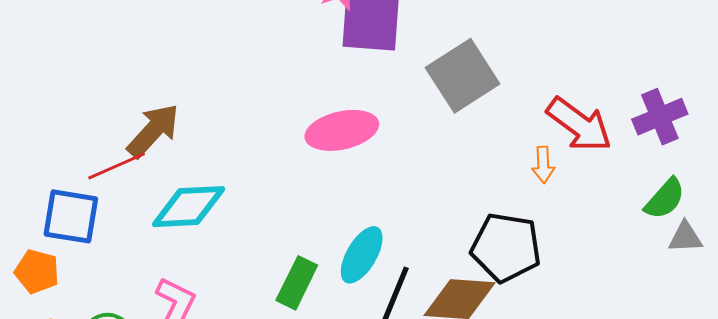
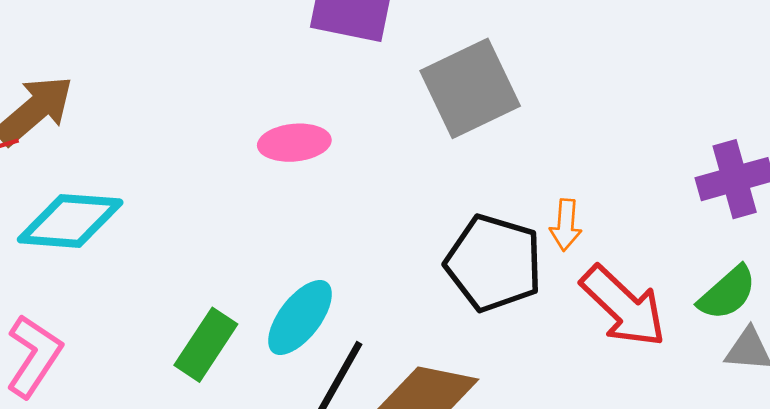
red arrow: (579, 125) -> (623, 306), moved
pink ellipse: (342, 130) -> (294, 143), size x0.7
black pentagon: (506, 247) -> (494, 263), moved

